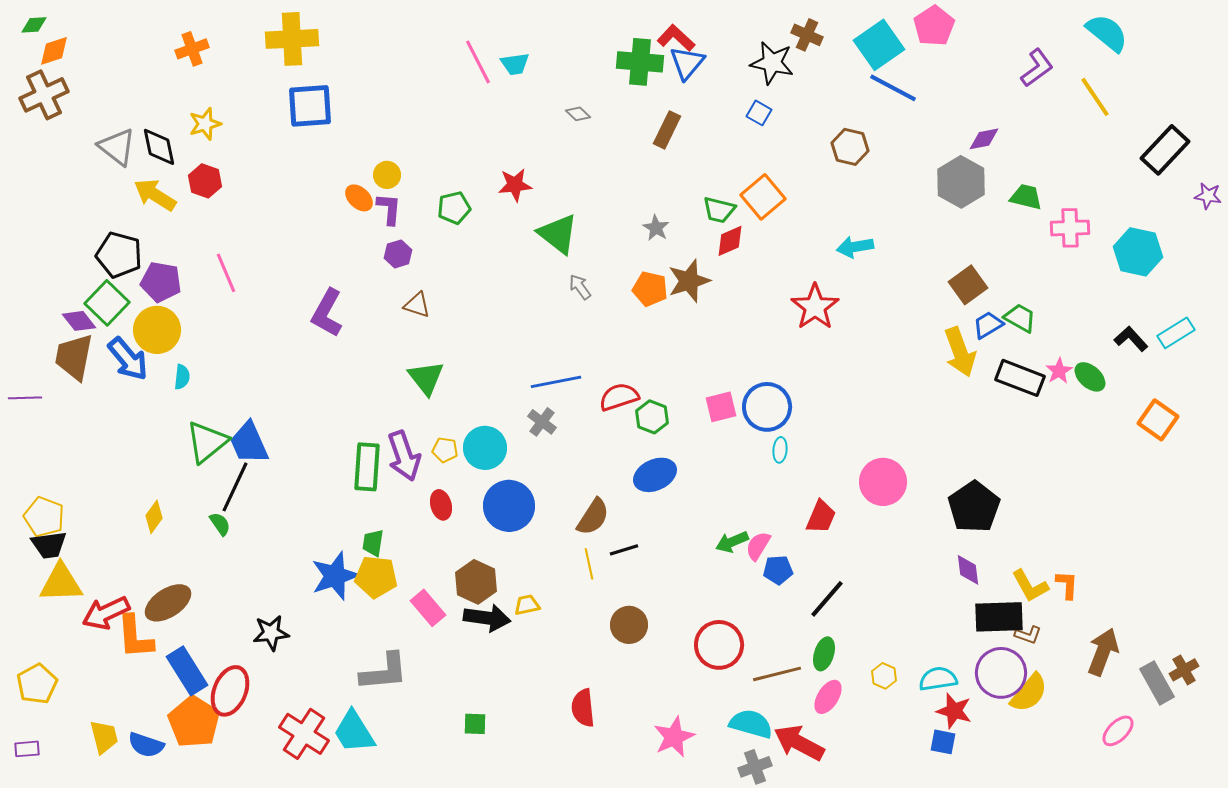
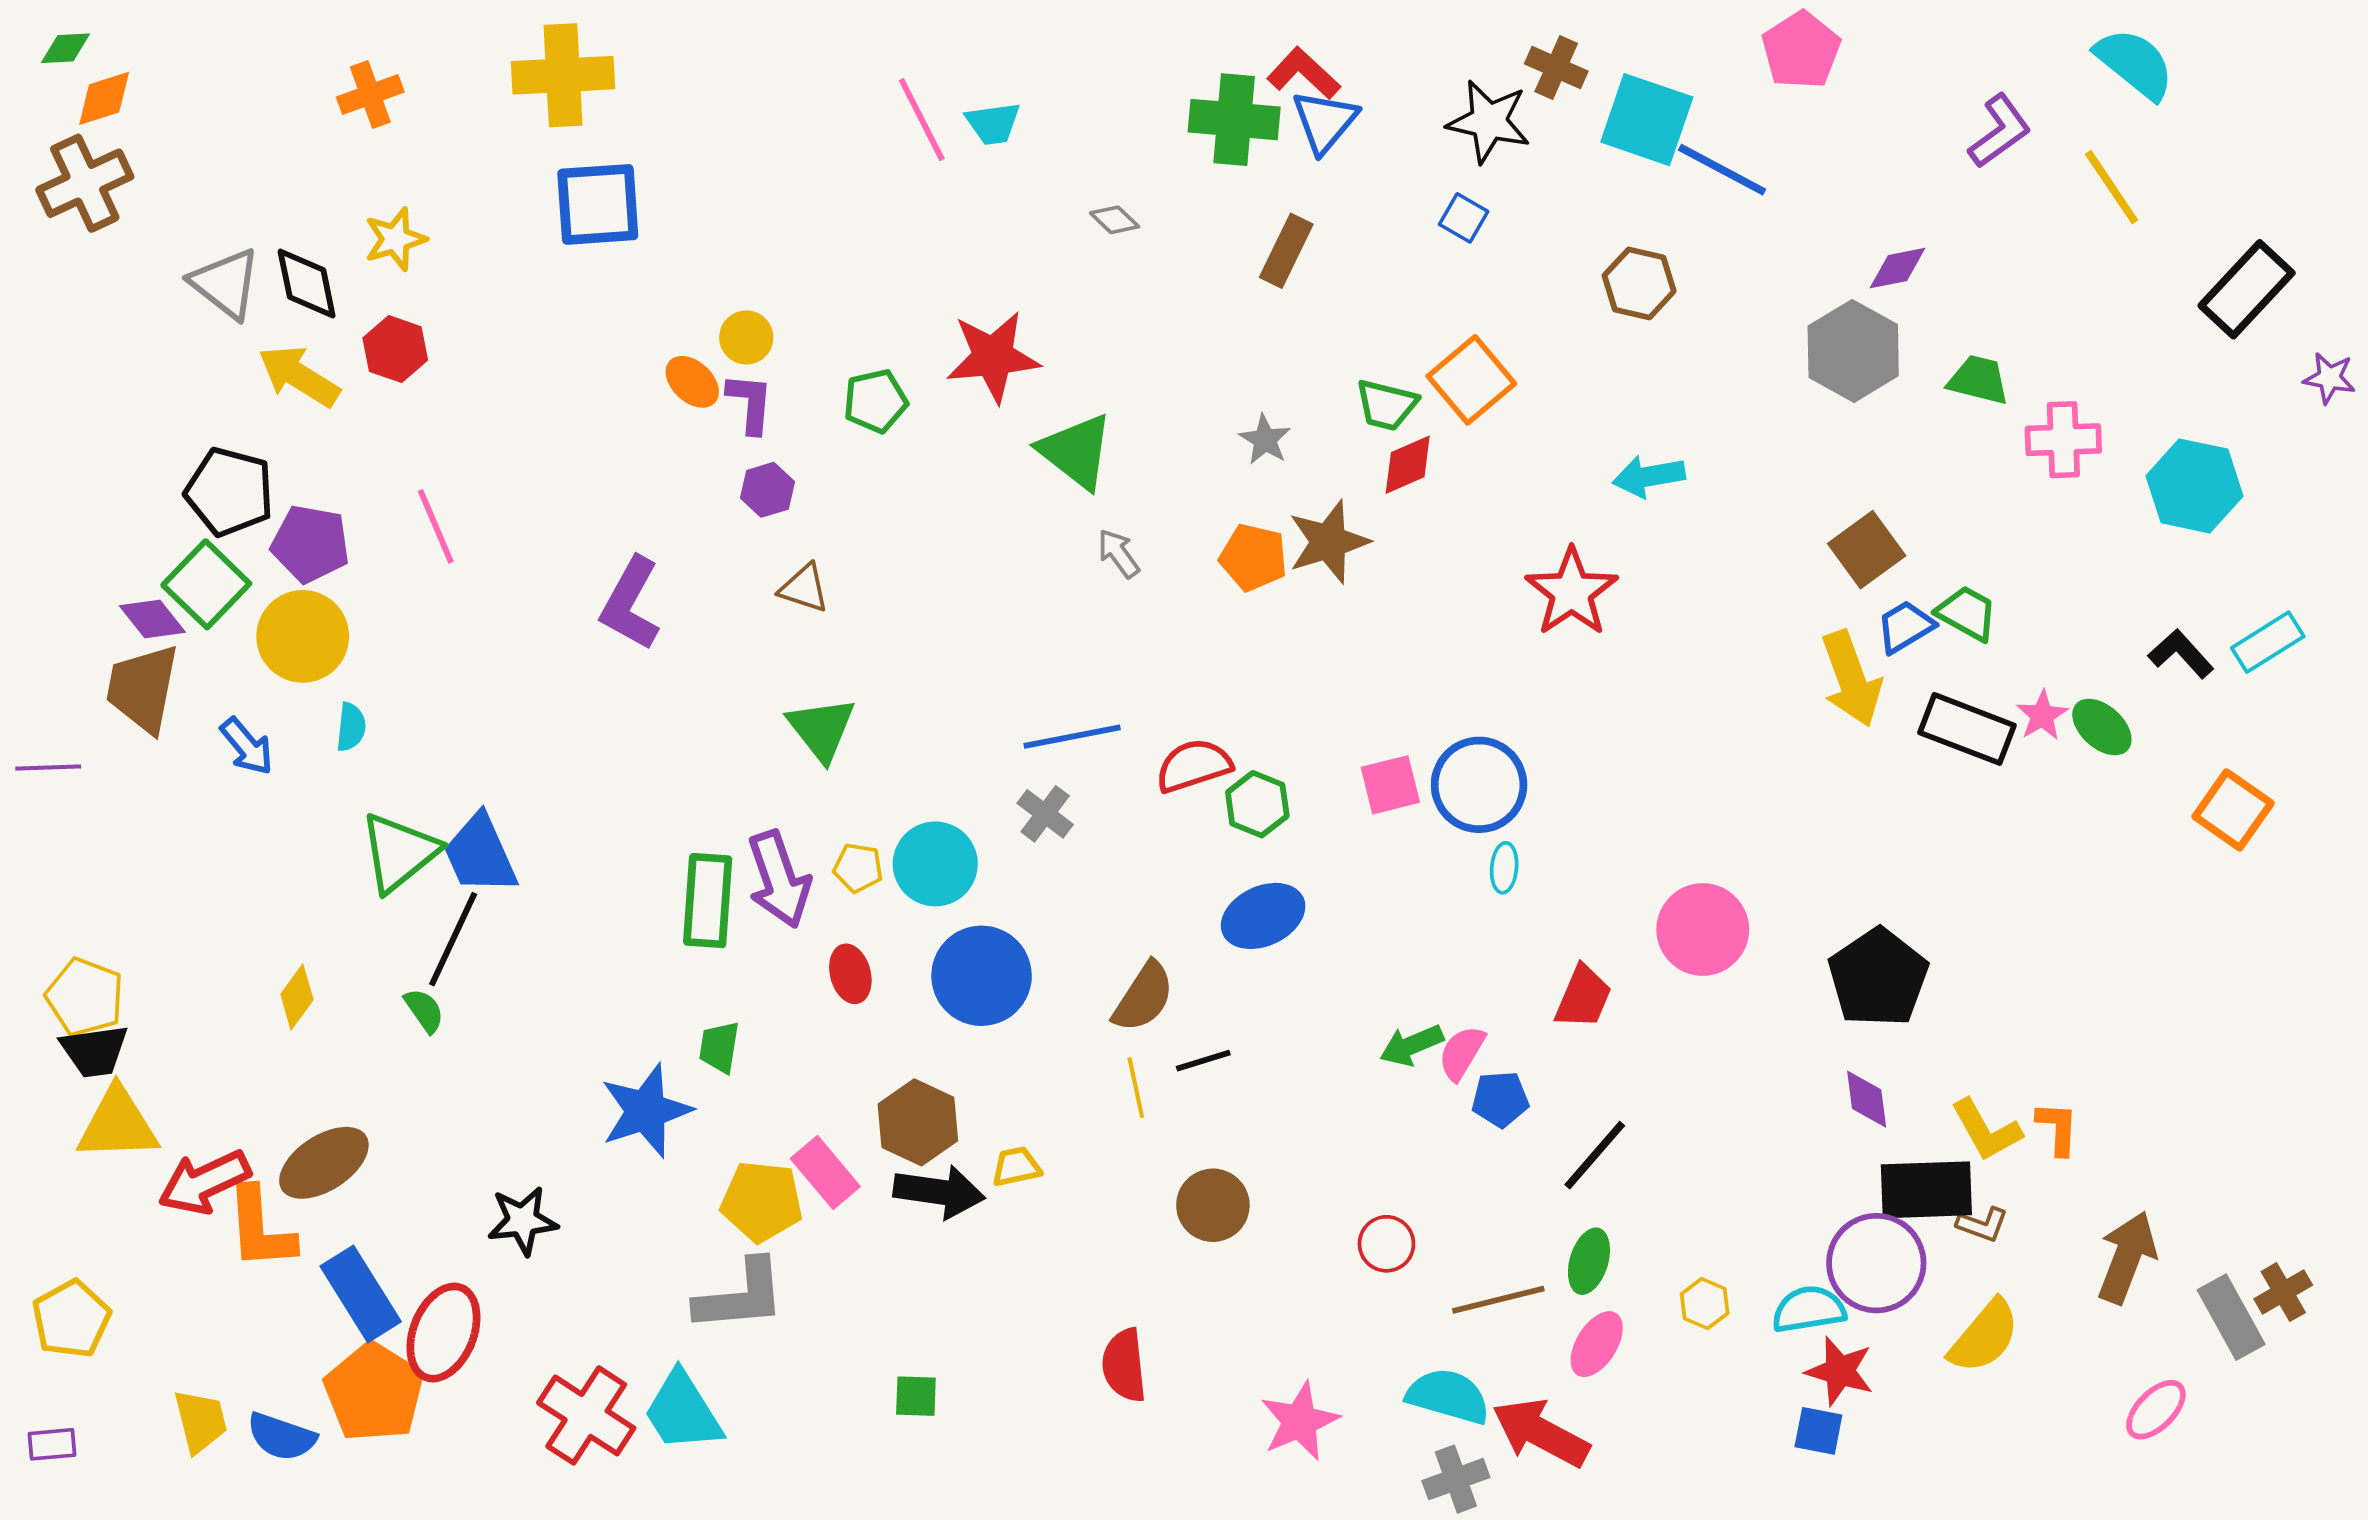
cyan square: (879, 45) -> (1647, 120), moved, turned -36
red star: (515, 185) -> (993, 357), size x1.4
blue arrow: (128, 359) -> (247, 746), moved, size x0.7
yellow pentagon: (376, 577) -> (762, 1201), moved
red circle: (719, 645) -> (1386, 1244), size x0.6
purple circle: (1001, 673) -> (1876, 1263), moved

